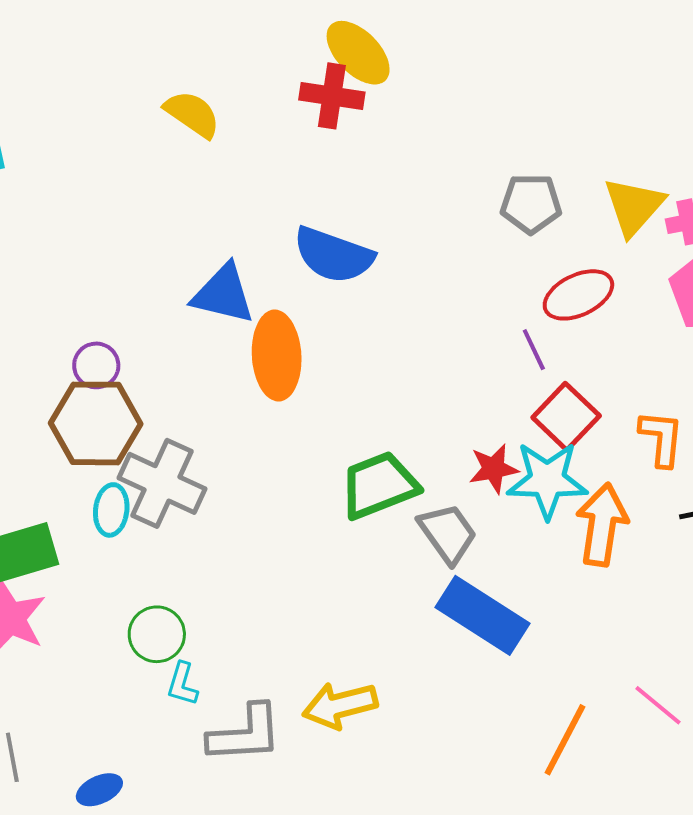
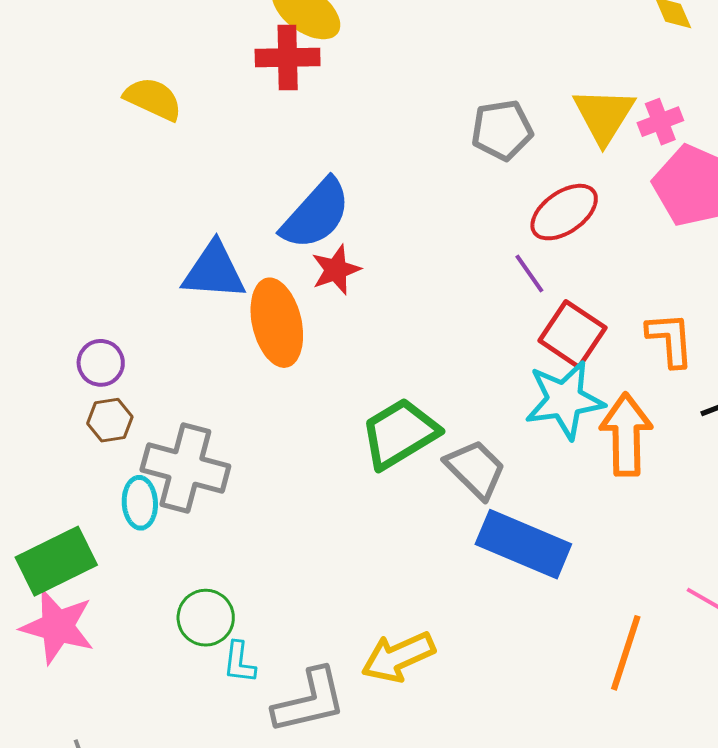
blue semicircle: (333, 255) -> (316, 214), turned -58
brown hexagon: (96, 423) -> (110, 420), size x0.5
red star: (494, 469) -> (336, 270), moved

